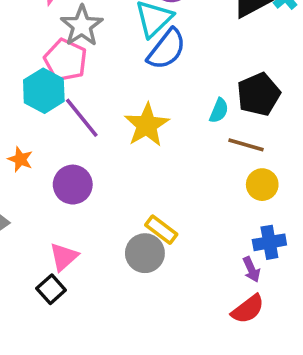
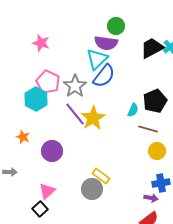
gray star: (82, 26) -> (75, 86), moved
purple line: (82, 118) -> (75, 114), moved
purple arrow: (251, 269) -> (151, 198), turned -56

